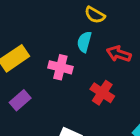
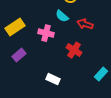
cyan semicircle: (84, 42) -> (62, 16), turned -64

